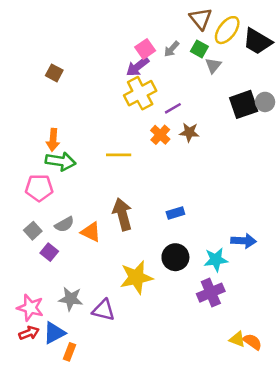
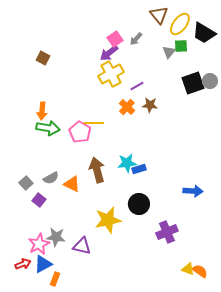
green square: (199, 49) -> (181, 46), moved, turned -32
pink pentagon: (39, 188) -> (80, 132), moved, turned 30
cyan star: (216, 260) -> (127, 163), moved
pink star: (30, 308) -> (39, 244), moved, turned 30

